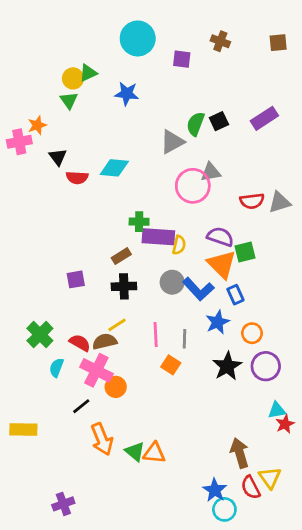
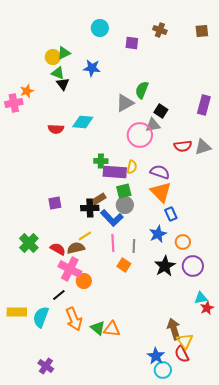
cyan circle: (138, 38) -> (100, 28), size x0.7
green triangle: (69, 100) -> (58, 73), moved, turned -32
purple rectangle: (264, 118) -> (204, 105), moved, turned -42
black square: (219, 121) -> (161, 111), moved, turned -32
black triangle: (58, 157) -> (63, 84), moved
yellow semicircle: (179, 245) -> (132, 167), moved
green square: (245, 252) -> (124, 191), moved
brown rectangle: (121, 256) -> (99, 199), moved
blue L-shape: (198, 289) -> (112, 218), moved
cyan semicircle: (56, 368) -> (41, 317), moved, size x1.5
yellow triangle: (270, 478) -> (185, 341), moved
purple cross: (63, 504) -> (46, 366), turned -35

